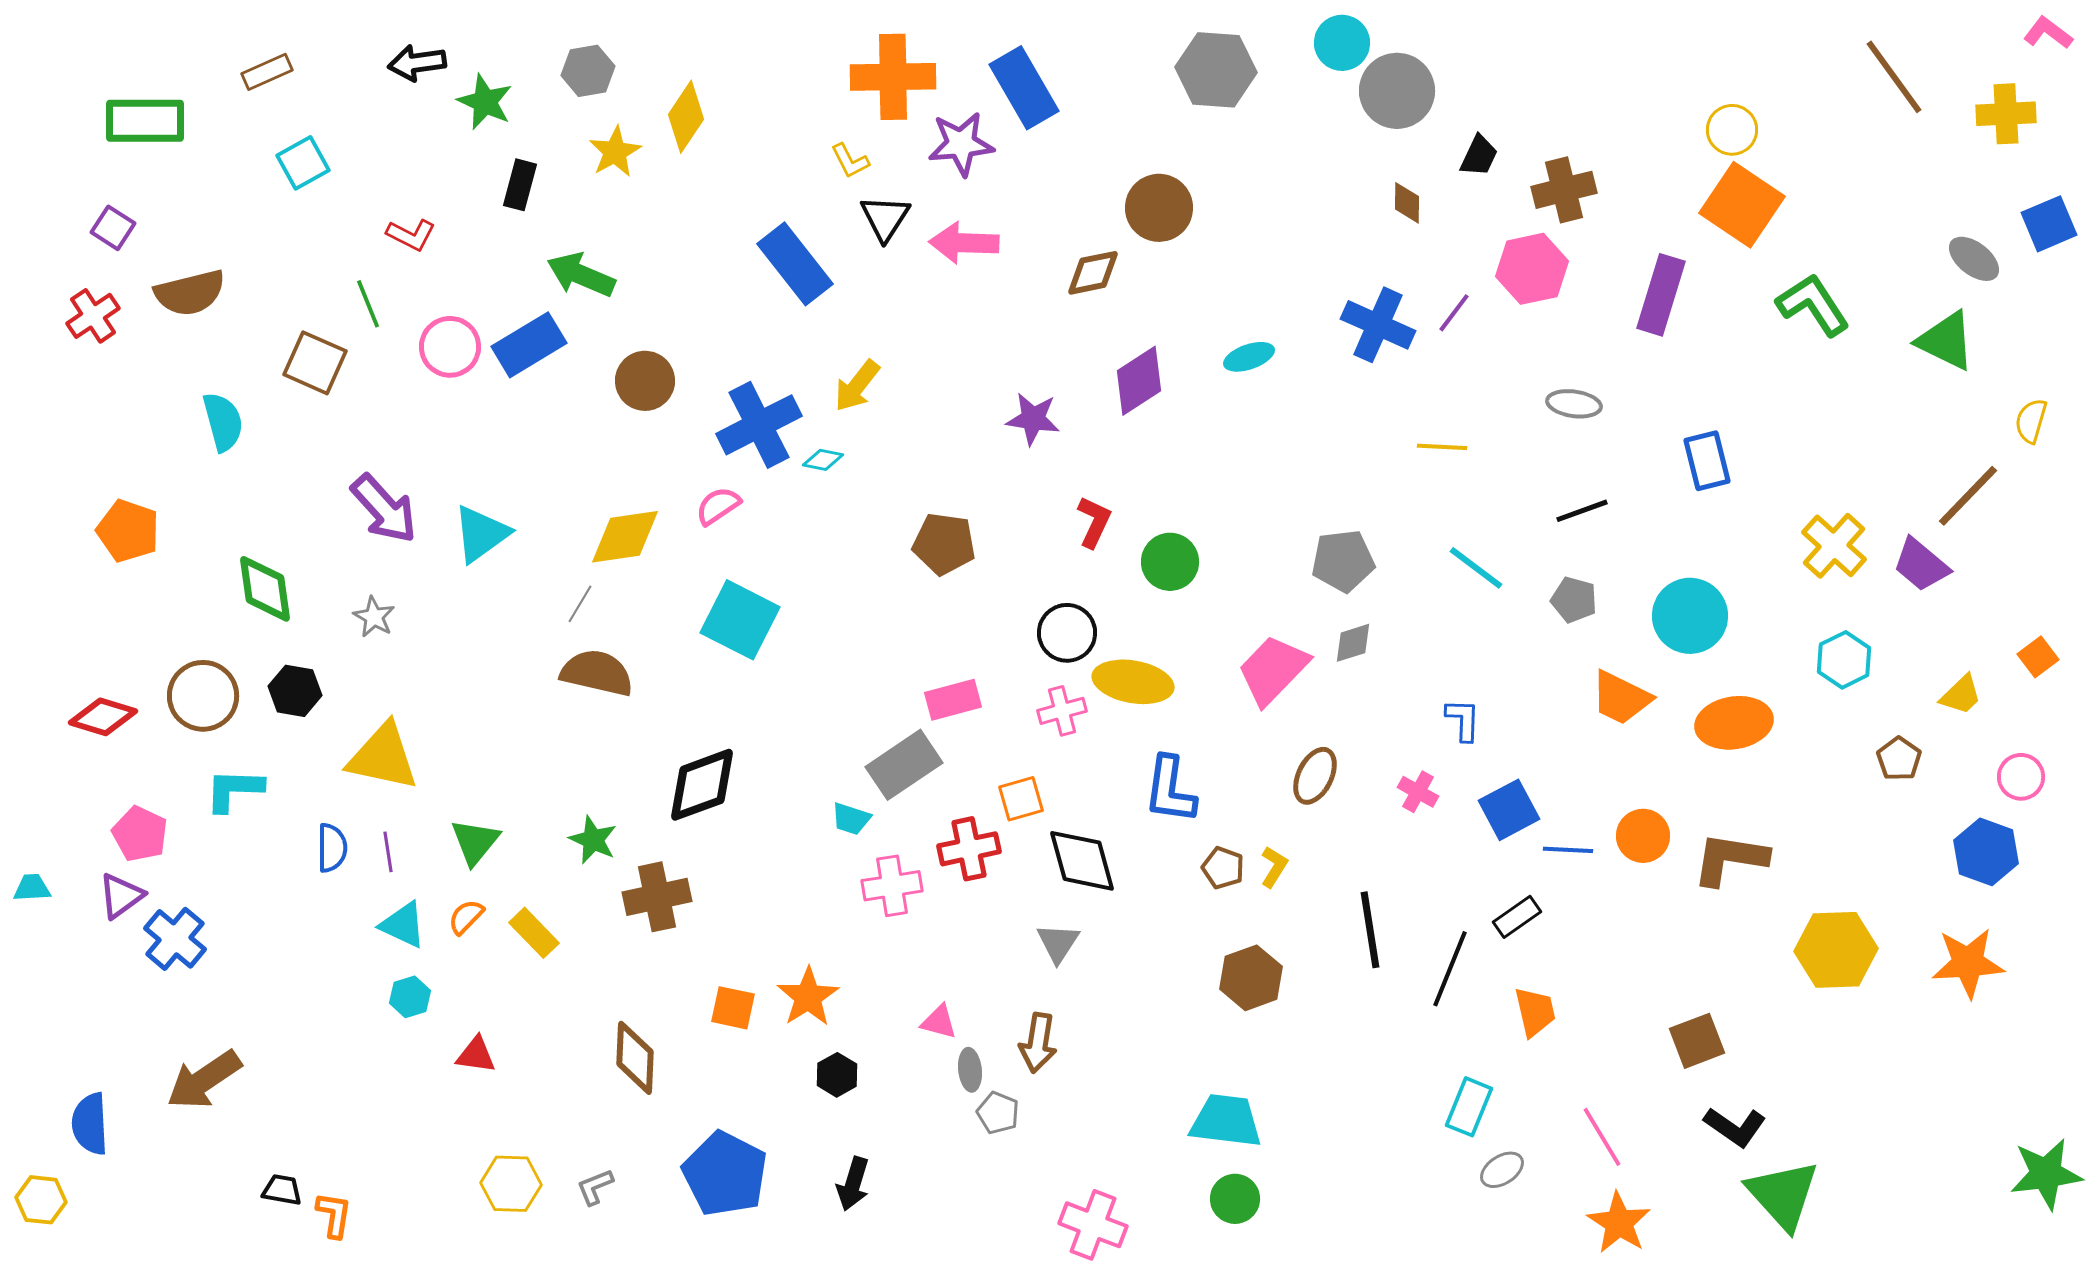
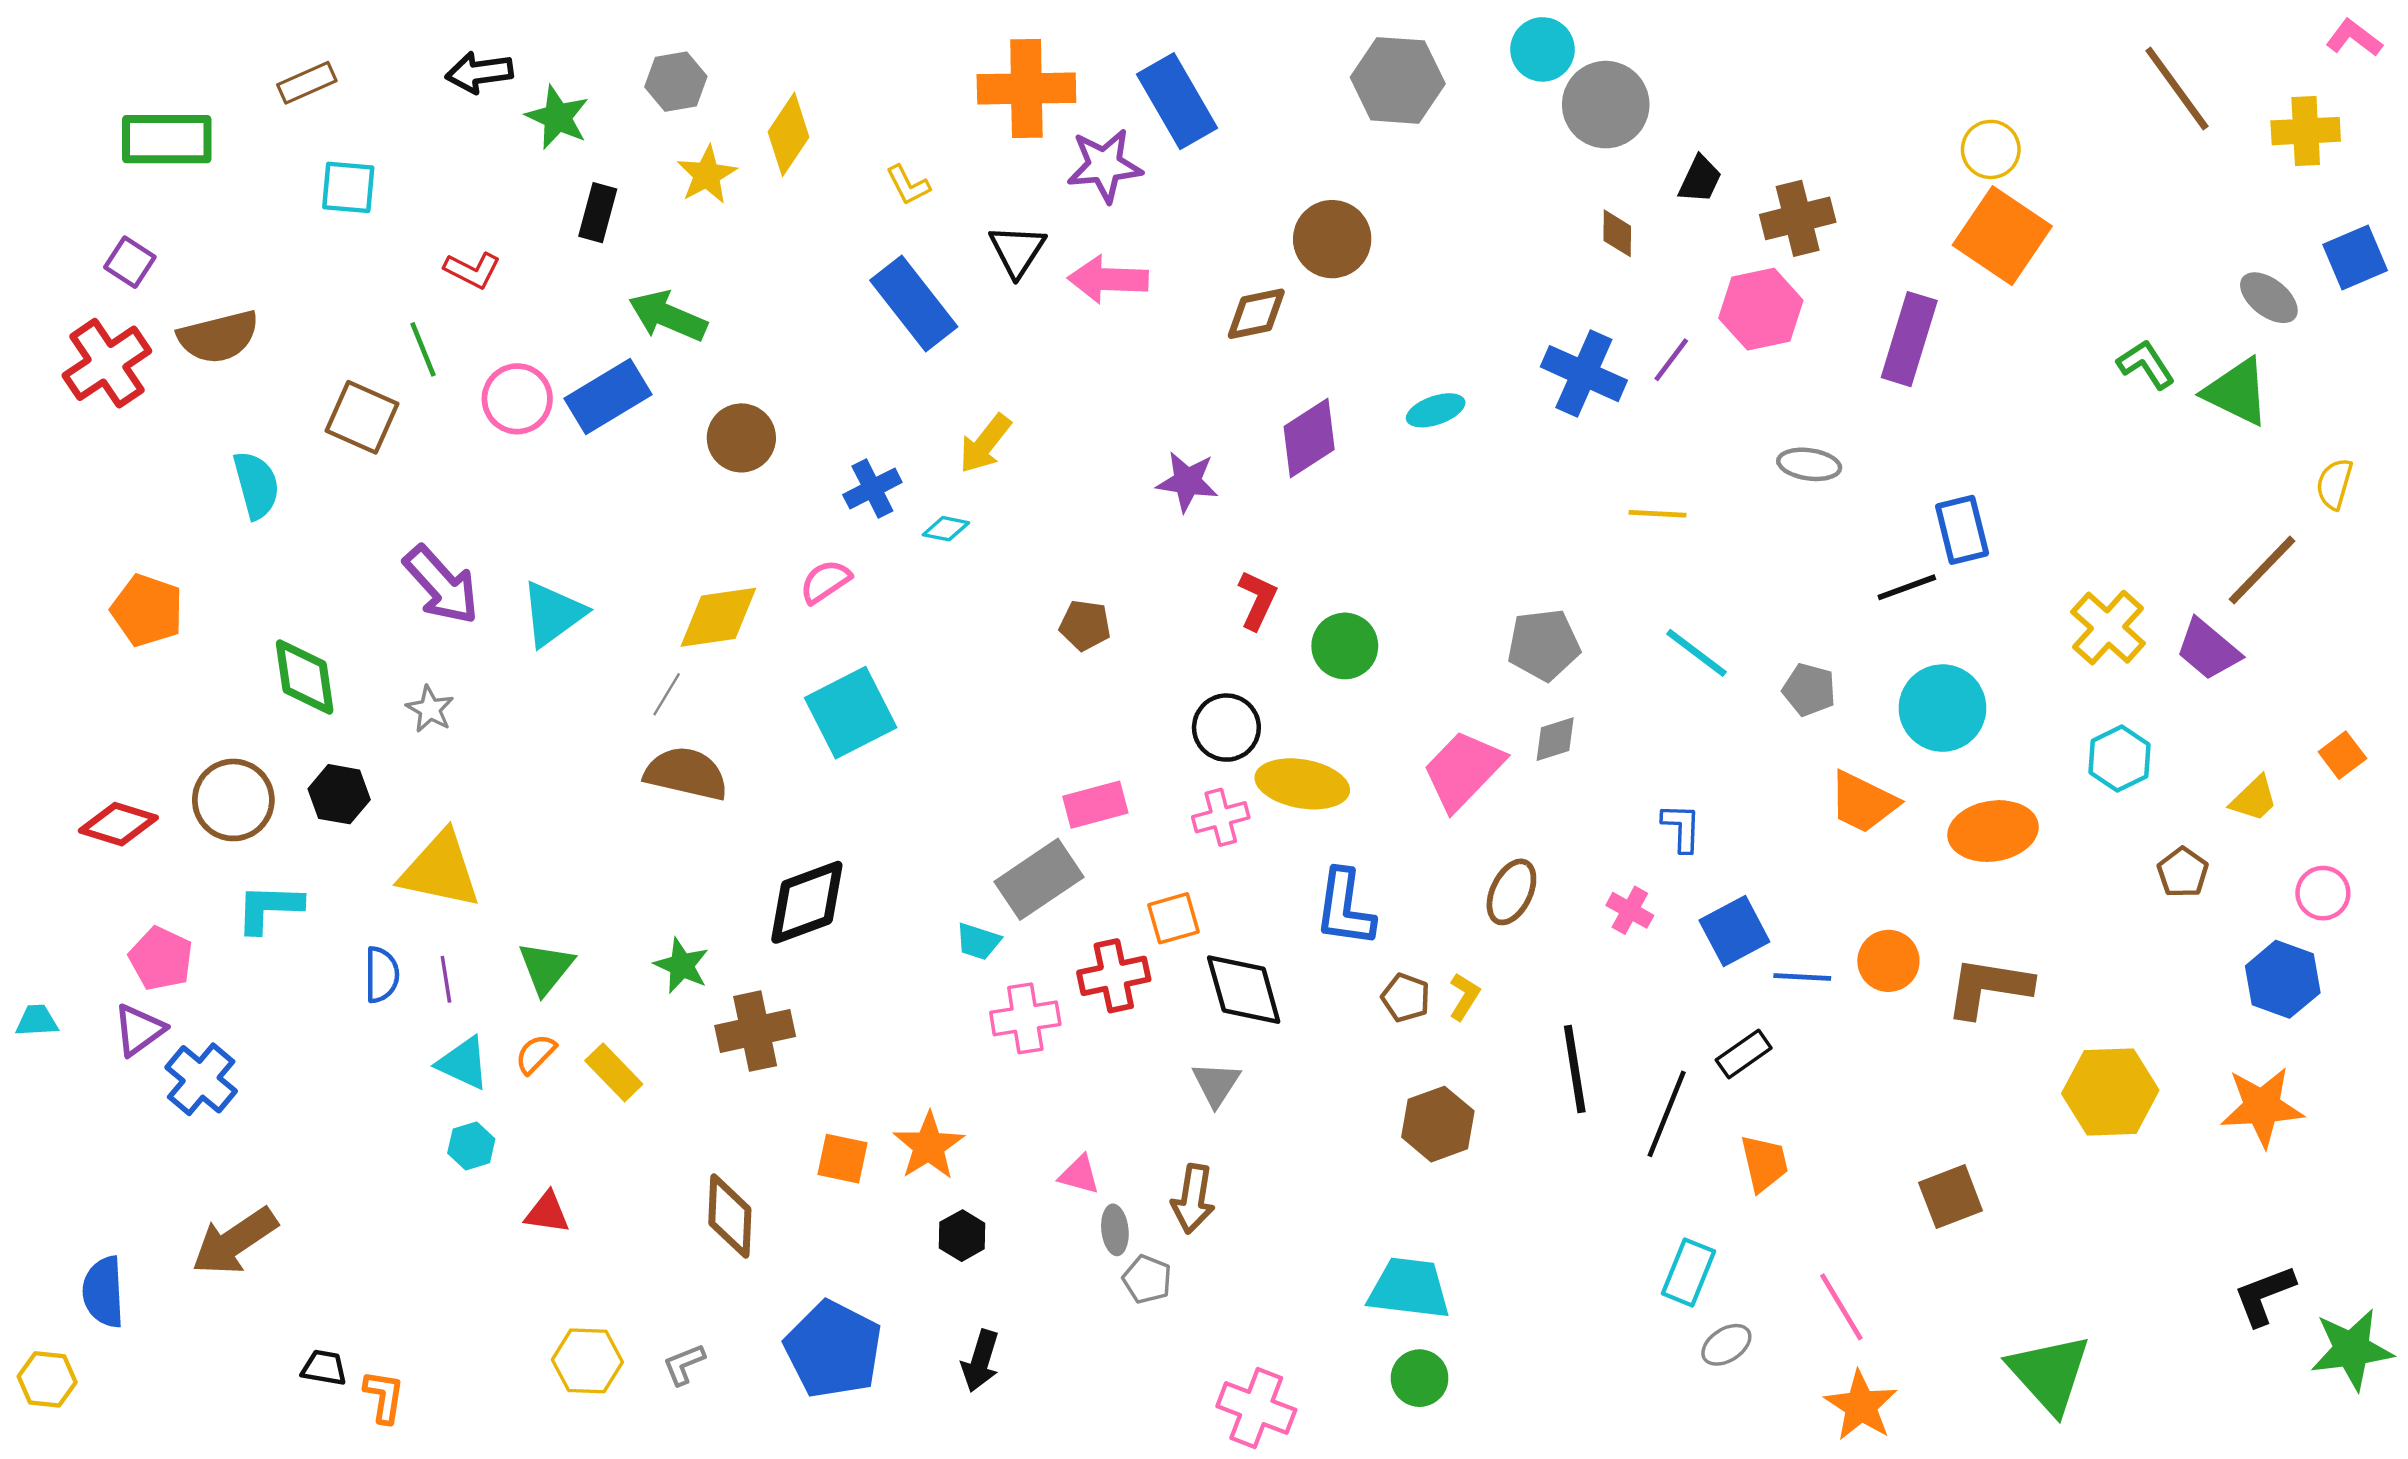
yellow L-shape: (850, 161) -> (908, 185), moved
cyan square: (303, 163) -> (348, 187), turned 34
green L-shape: (1813, 305) -> (2146, 364), moved, size x0.7
red cross: (93, 316) -> (107, 363), size x1.4
blue cross: (759, 425) -> (872, 488), size x0.6
black line: (1582, 511) -> (1907, 587), moved
brown pentagon: (944, 544) -> (1085, 625), size x0.7
cyan square: (740, 620) -> (851, 713), turned 36
black L-shape: (1735, 1127) -> (2264, 1295), moved, turned 124

